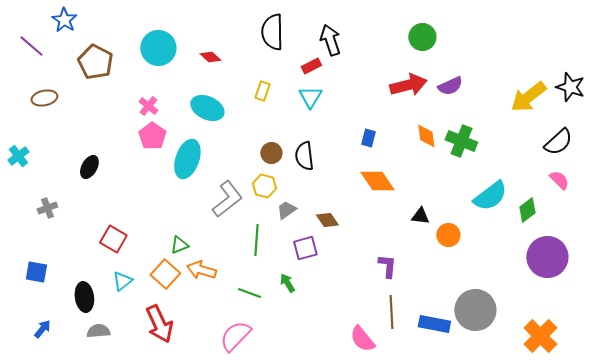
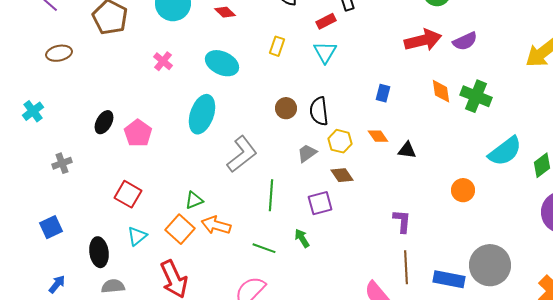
pink pentagon: (152, 136) -> (138, 133), moved
orange diamond: (377, 181) -> (378, 136), moved, size x0.6
yellow hexagon: (264, 186) -> (340, 141), moved
gray trapezoid: (286, 210) -> (307, 153), moved
black triangle: (420, 216) -> (407, 150), moved
blue square: (36, 272) -> (51, 227), turned -35

